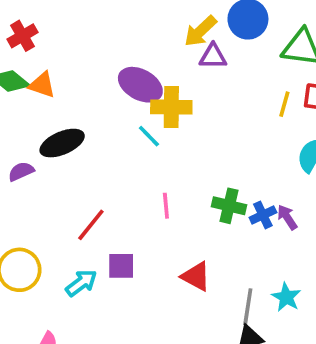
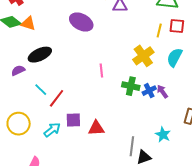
yellow cross: (171, 107) -> (143, 56), moved, turned -35
cyan line: (149, 136) -> (41, 90), moved
pink line: (166, 206) -> (101, 70), moved
red triangle: (196, 276) -> (96, 128), moved, turned -30
gray line: (248, 307) -> (132, 146), moved

